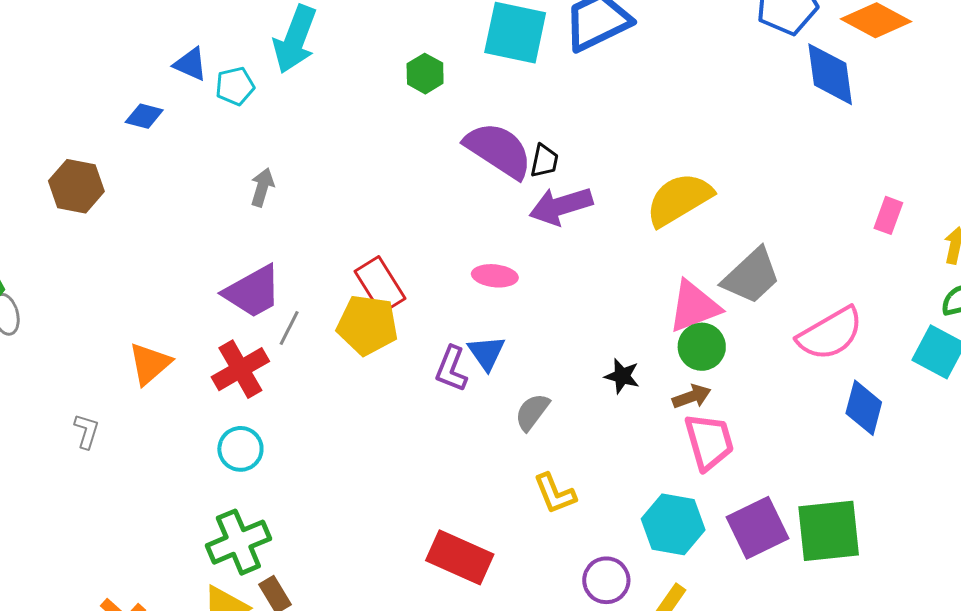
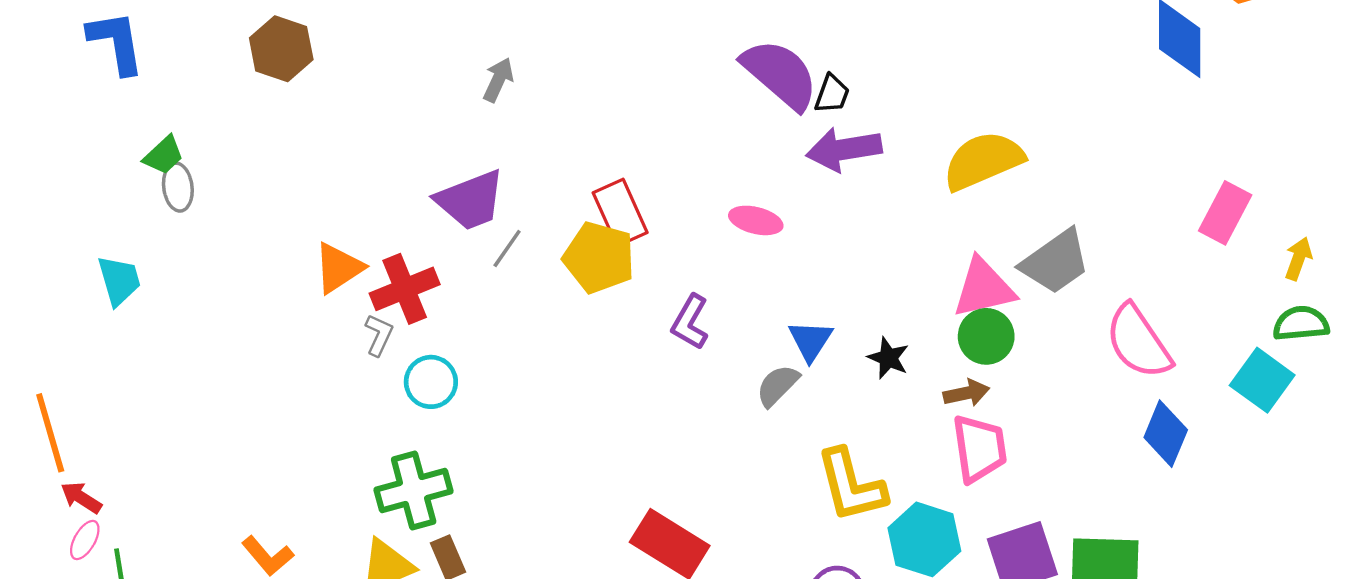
pink rectangle: (888, 215) -> (1225, 213), size x1.4
pink semicircle: (830, 334) -> (1138, 342), turned 78
blue triangle: (486, 353) -> (810, 341), moved
red cross: (240, 369) -> (405, 289), moved
gray L-shape: (87, 431) -> (379, 335), moved
yellow L-shape: (555, 494) -> (851, 485), moved, size x1.5

